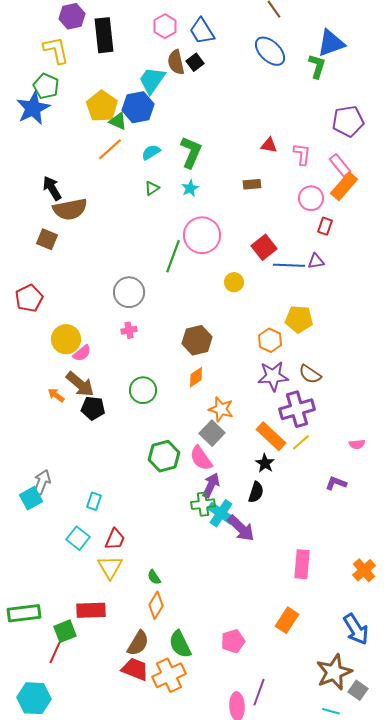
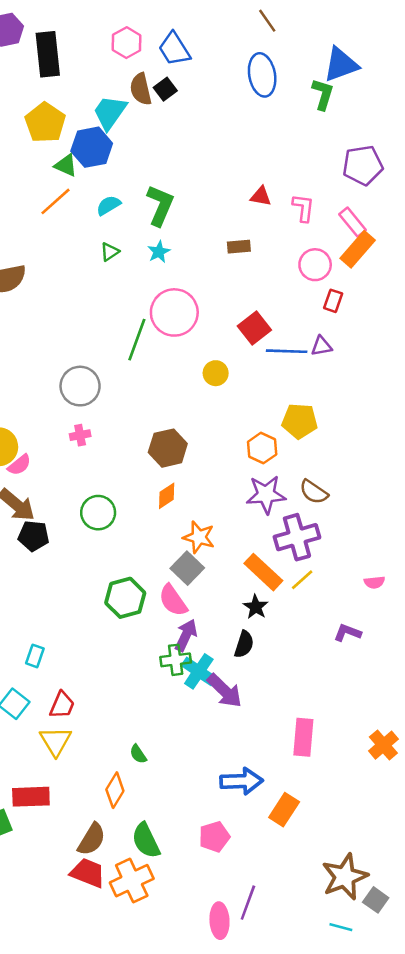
blue ellipse: (270, 51) -> (262, 75), turned 36
yellow pentagon: (102, 106) -> (45, 123), moved
green semicircle: (154, 577) -> (138, 754), moved
blue arrow: (356, 629) -> (241, 781), moved, turned -60

